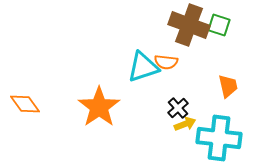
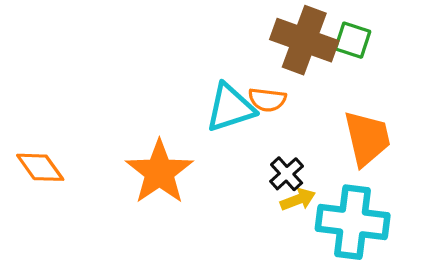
orange trapezoid: (228, 86) -> (367, 138), size x1.5

